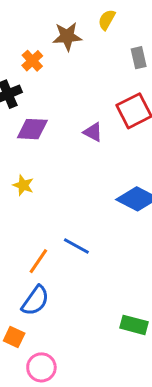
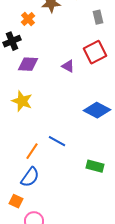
yellow star: (23, 185) -> (22, 101), size x1.5
green rectangle: (134, 325) -> (95, 166), moved

